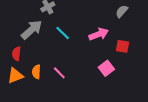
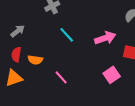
gray arrow: (32, 30) -> (18, 31), moved, size x0.6
orange semicircle: (36, 72) -> (35, 60), moved, turned -88

